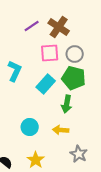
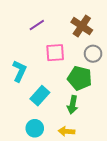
brown cross: (59, 27) -> (82, 26), moved
gray circle: (75, 54) -> (93, 54), moved
cyan rectangle: (46, 84) -> (40, 96), moved

